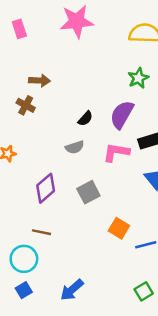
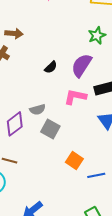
gray semicircle: (75, 147) -> (37, 110), moved
gray square: (88, 192) -> (50, 129), turned -36

